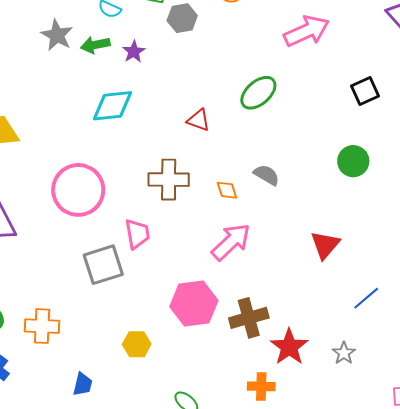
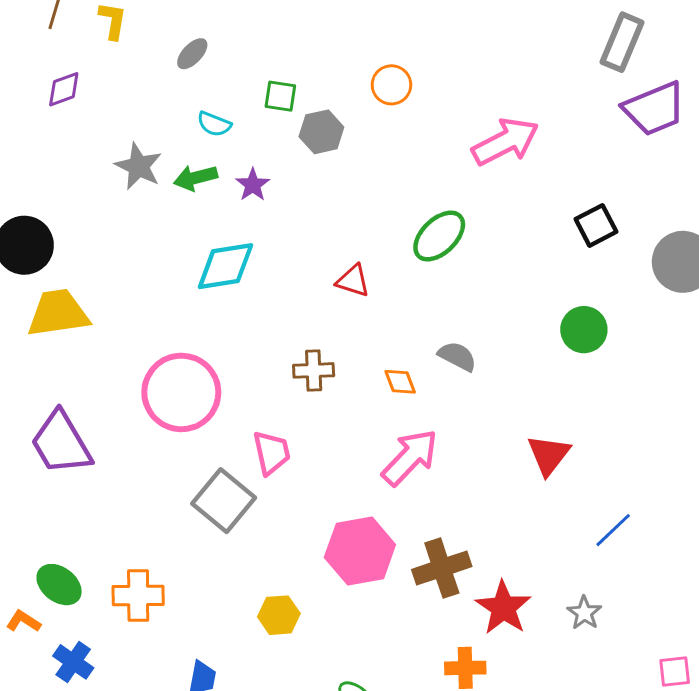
brown cross: (169, 180) -> (314, 370), size x0.7
gray square: (103, 265) -> (224, 501), turned -30

